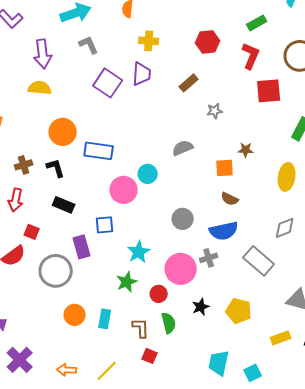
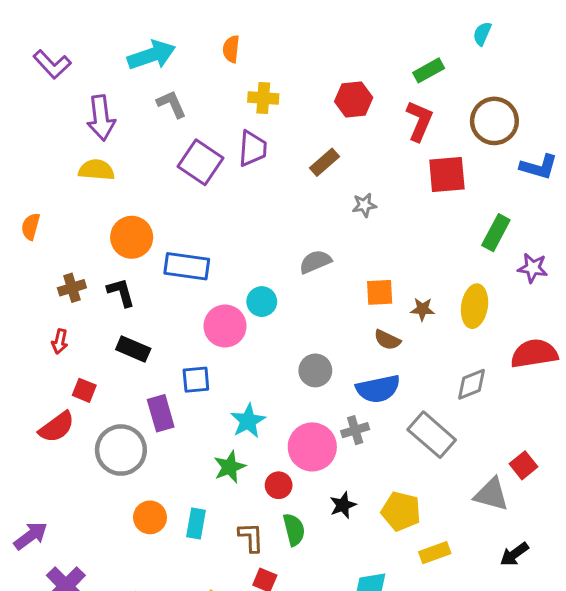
brown star: (246, 150) -> (422, 309), moved
red arrow: (16, 200) -> (60, 341), size x0.7
yellow rectangle: (281, 338) -> (435, 553), moved

